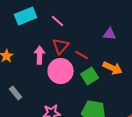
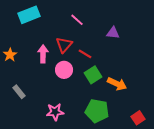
pink line: (58, 21) -> (77, 20), moved
orange arrow: (113, 68) -> (117, 84), moved
pink circle: (61, 71) -> (64, 70), size x0.7

